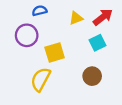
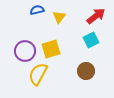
yellow triangle: (76, 18) -> (59, 17), moved, turned -32
purple circle: (27, 35) -> (25, 51), moved

